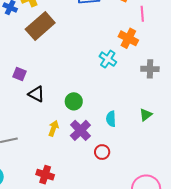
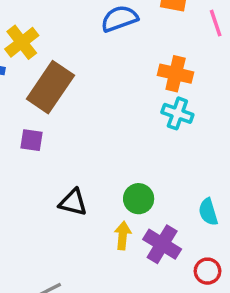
orange cross: (128, 38) -> (176, 74), moved
purple square: (20, 74) -> (32, 140), moved
yellow arrow: (54, 128) -> (123, 236), moved

